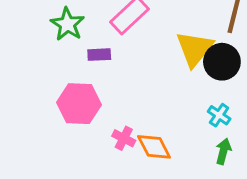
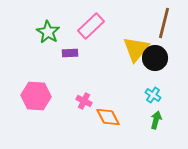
pink hexagon: (79, 104) -> (36, 96), moved
pink cross: (124, 138) -> (84, 101), moved

